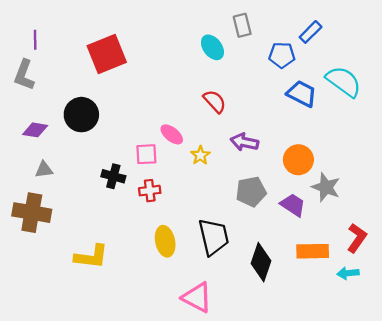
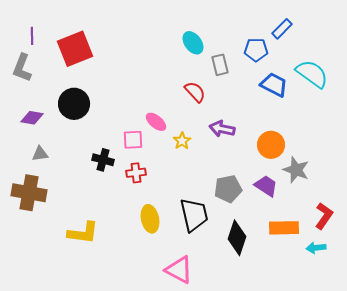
gray rectangle: (242, 25) -> (220, 65), moved
red square: (107, 54) -> (75, 49), moved
gray pentagon: (251, 192) -> (228, 189), moved

